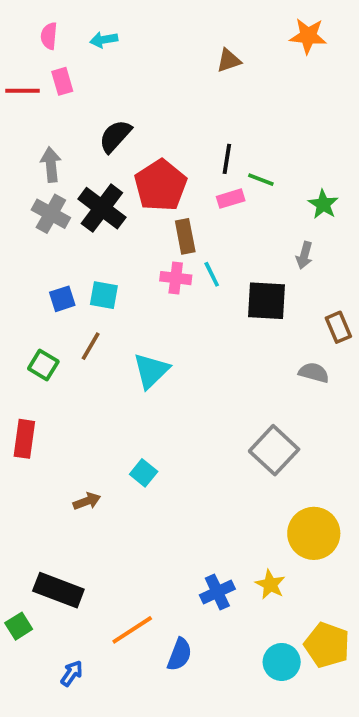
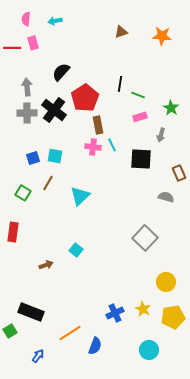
orange star: (308, 36) -> (162, 36), moved
pink rectangle: (231, 199) -> (140, 117), moved
gray cross: (51, 214) -> (27, 113), turned -30
yellow circle: (314, 533) -> (166, 282), size x0.7
yellow pentagon: (327, 645) -> (173, 317), moved, turned -30

